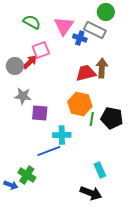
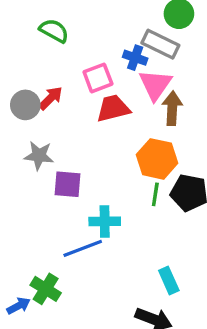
pink triangle: (64, 26) -> (155, 85), moved
pink square: (41, 50) -> (98, 78), moved
red trapezoid: (86, 73) -> (113, 108), moved
orange hexagon: (80, 104) -> (157, 159), moved
blue arrow: (11, 185) -> (19, 306), turned -48

